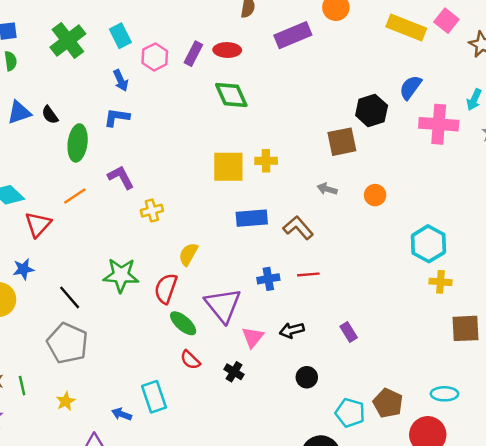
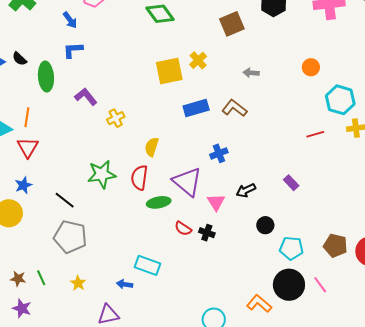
brown square: (342, 142) -> (232, 24), moved
yellow cross: (266, 161) -> (198, 60), turned -30
orange circle: (375, 195) -> (311, 67), moved
orange line: (75, 196) -> (27, 117), moved, turned -36
red line: (308, 274) -> (315, 134), moved
green ellipse: (183, 323) -> (159, 202), turned -40
red semicircle: (190, 360) -> (183, 229), moved
cyan rectangle: (154, 397) -> (147, 265), turned -40
brown pentagon: (388, 403) -> (335, 246), moved
cyan pentagon: (350, 413) -> (291, 248), moved

